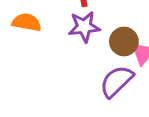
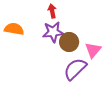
brown circle: (124, 42) -> (69, 42), moved

